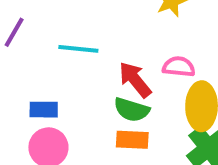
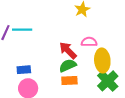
cyan line: (78, 49) -> (22, 30), moved
green semicircle: (132, 110) -> (68, 66), turned 144

